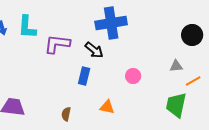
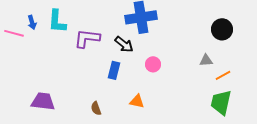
pink circle: (133, 76) -> (153, 64), moved
green trapezoid: (176, 105) -> (221, 102), moved
brown semicircle: (66, 114) -> (96, 108), turned -32

